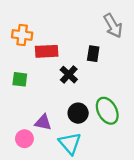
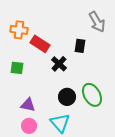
red rectangle: (47, 51) -> (40, 44), turned 36
purple triangle: (43, 122) -> (28, 105), moved
pink circle: (24, 139) -> (29, 126), moved

